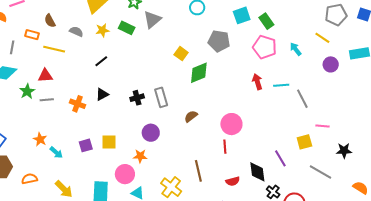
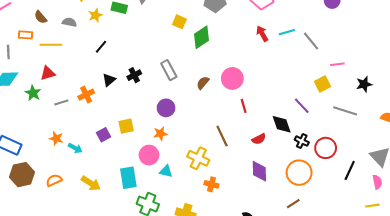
black cross: (137, 98) -> (134, 75), moved
gray line: (47, 100) -> (61, 102), moved
orange cross: (77, 104) -> (86, 95), turned -35
pink circle: (231, 124) -> (232, 78), moved

